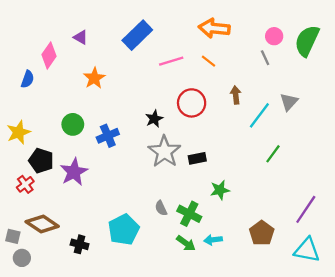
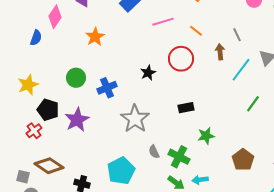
gray line: (265, 58) -> (237, 35), moved
orange line: (209, 61) -> (196, 31), moved
gray star: (164, 152) -> (135, 119), moved
brown pentagon: (262, 233) -> (243, 160), moved

